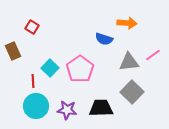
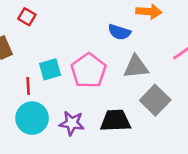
gray triangle: (129, 62) -> (136, 67), moved
cyan square: (50, 68) -> (50, 69), turned 30

